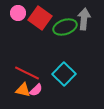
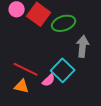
gray arrow: (84, 19) -> (83, 46), moved
pink semicircle: (36, 90) -> (49, 80), moved

